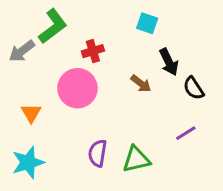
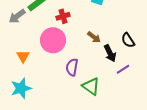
black arrow: (169, 62) -> (110, 53), moved
purple semicircle: (98, 153) -> (72, 67), moved
green triangle: (136, 159) -> (91, 86), turned 48

